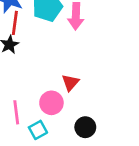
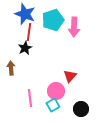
cyan square: (38, 130) -> (53, 105), moved

